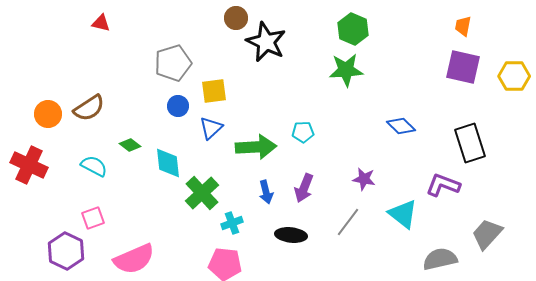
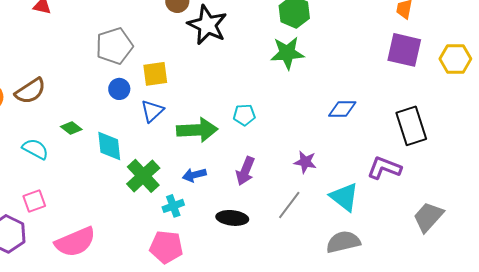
blue diamond: (401, 126) -> (342, 109), turned -44
blue arrow: (266, 192) -> (194, 175), moved, turned 90
gray semicircle: (440, 259) -> (343, 242), moved

